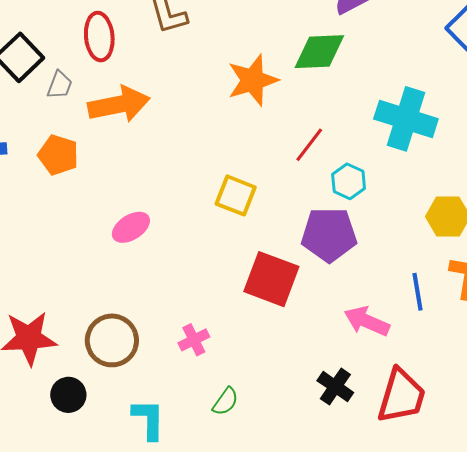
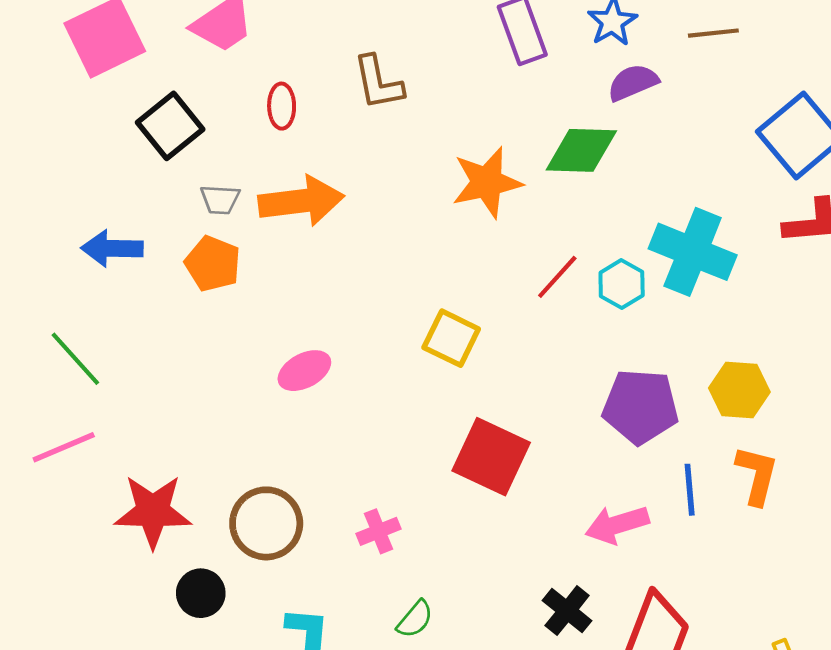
red ellipse: (99, 37) -> (282, 106), size x0.7
gray trapezoid: (60, 85) -> (220, 200), moved, turned 68
cyan hexagon: (349, 181) -> (622, 284), moved
purple pentagon: (329, 235) -> (640, 406), moved
pink arrow: (367, 321) -> (617, 525), turned -45

